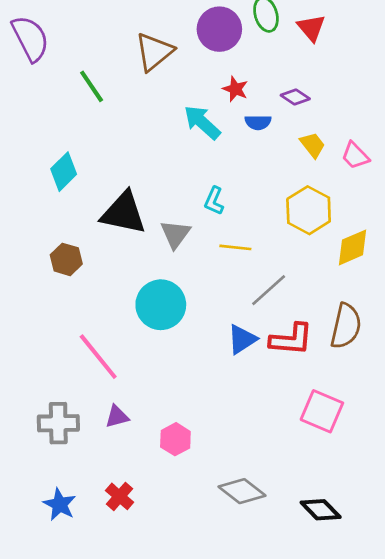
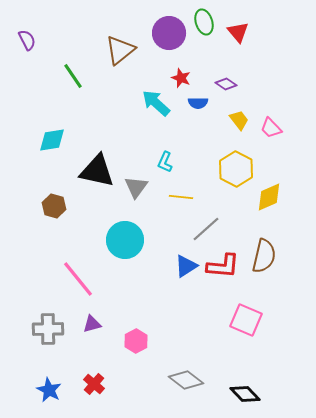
purple semicircle: (30, 38) -> (27, 40), size x0.6
cyan diamond: (64, 172) -> (52, 140), turned 36

